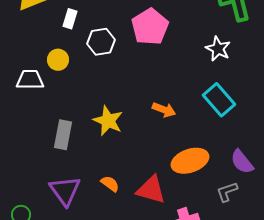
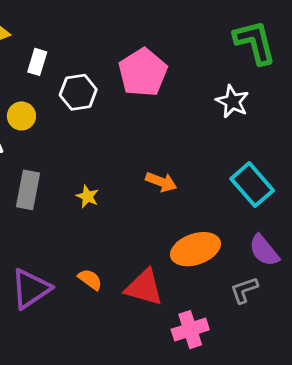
cyan rectangle: (219, 100) -> (252, 185), moved
yellow star: (108, 121) -> (87, 196), size x0.6
gray rectangle: (63, 135) -> (28, 190), moved
purple triangle: (65, 191) -> (31, 289), turned 32

